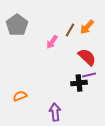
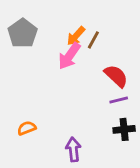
orange arrow: (87, 27) -> (76, 36), moved
pink arrow: (52, 42) -> (69, 56), size x1.5
black cross: (79, 83) -> (124, 129), moved

